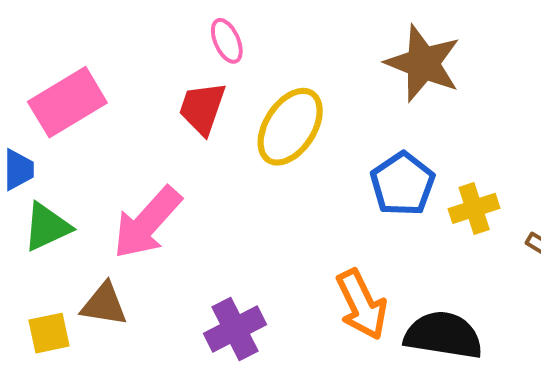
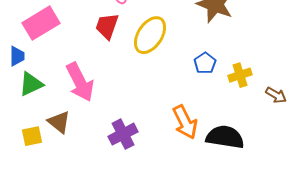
blue pentagon: (403, 184) -> (205, 63), size x0.7
pink arrow: (147, 223) -> (80, 82), turned -69
brown triangle: (104, 304) -> (59, 122), turned 30

